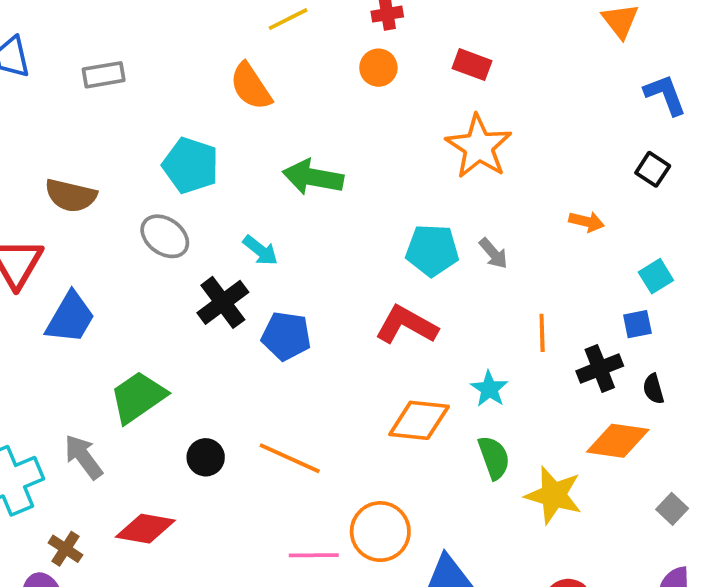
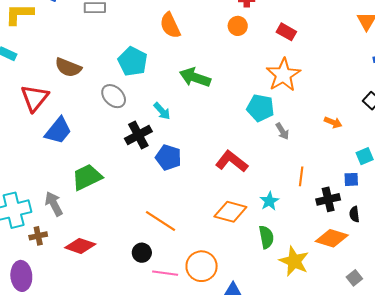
cyan pentagon: (432, 250) -> (260, 108), moved
black circle: (206, 457) -> (142, 253), moved
brown cross: (65, 549) -> (38, 236), moved, turned 36

